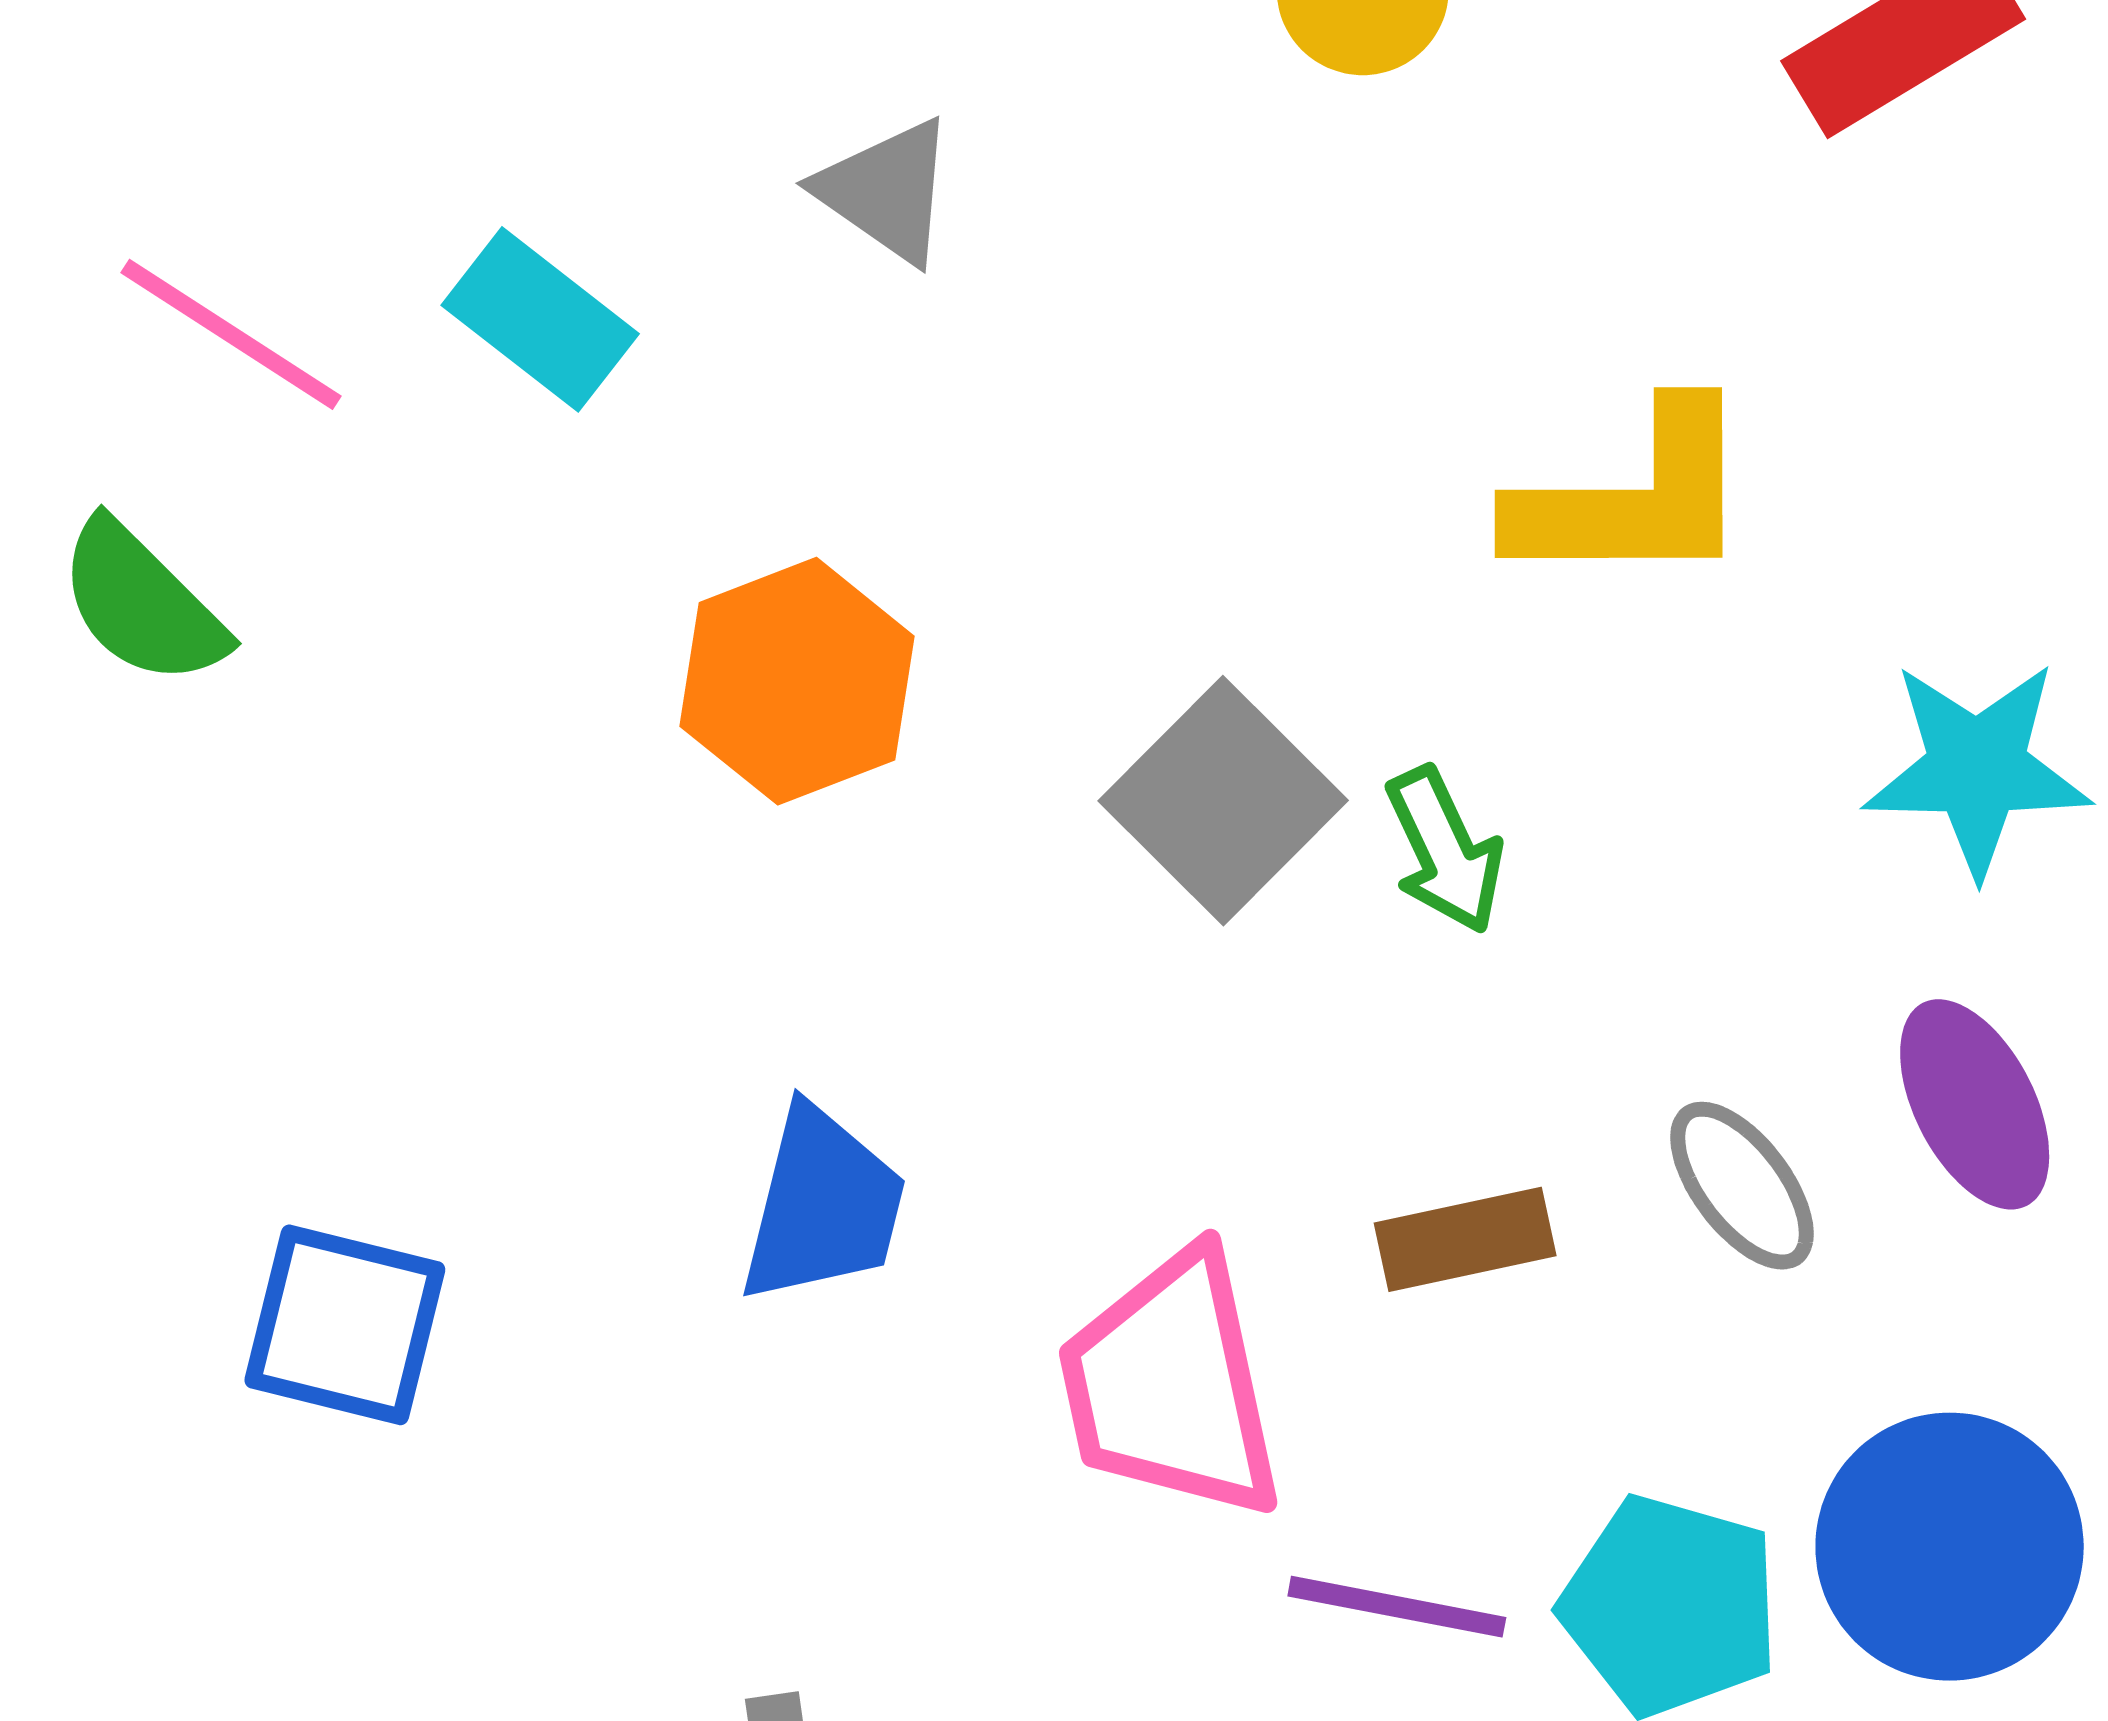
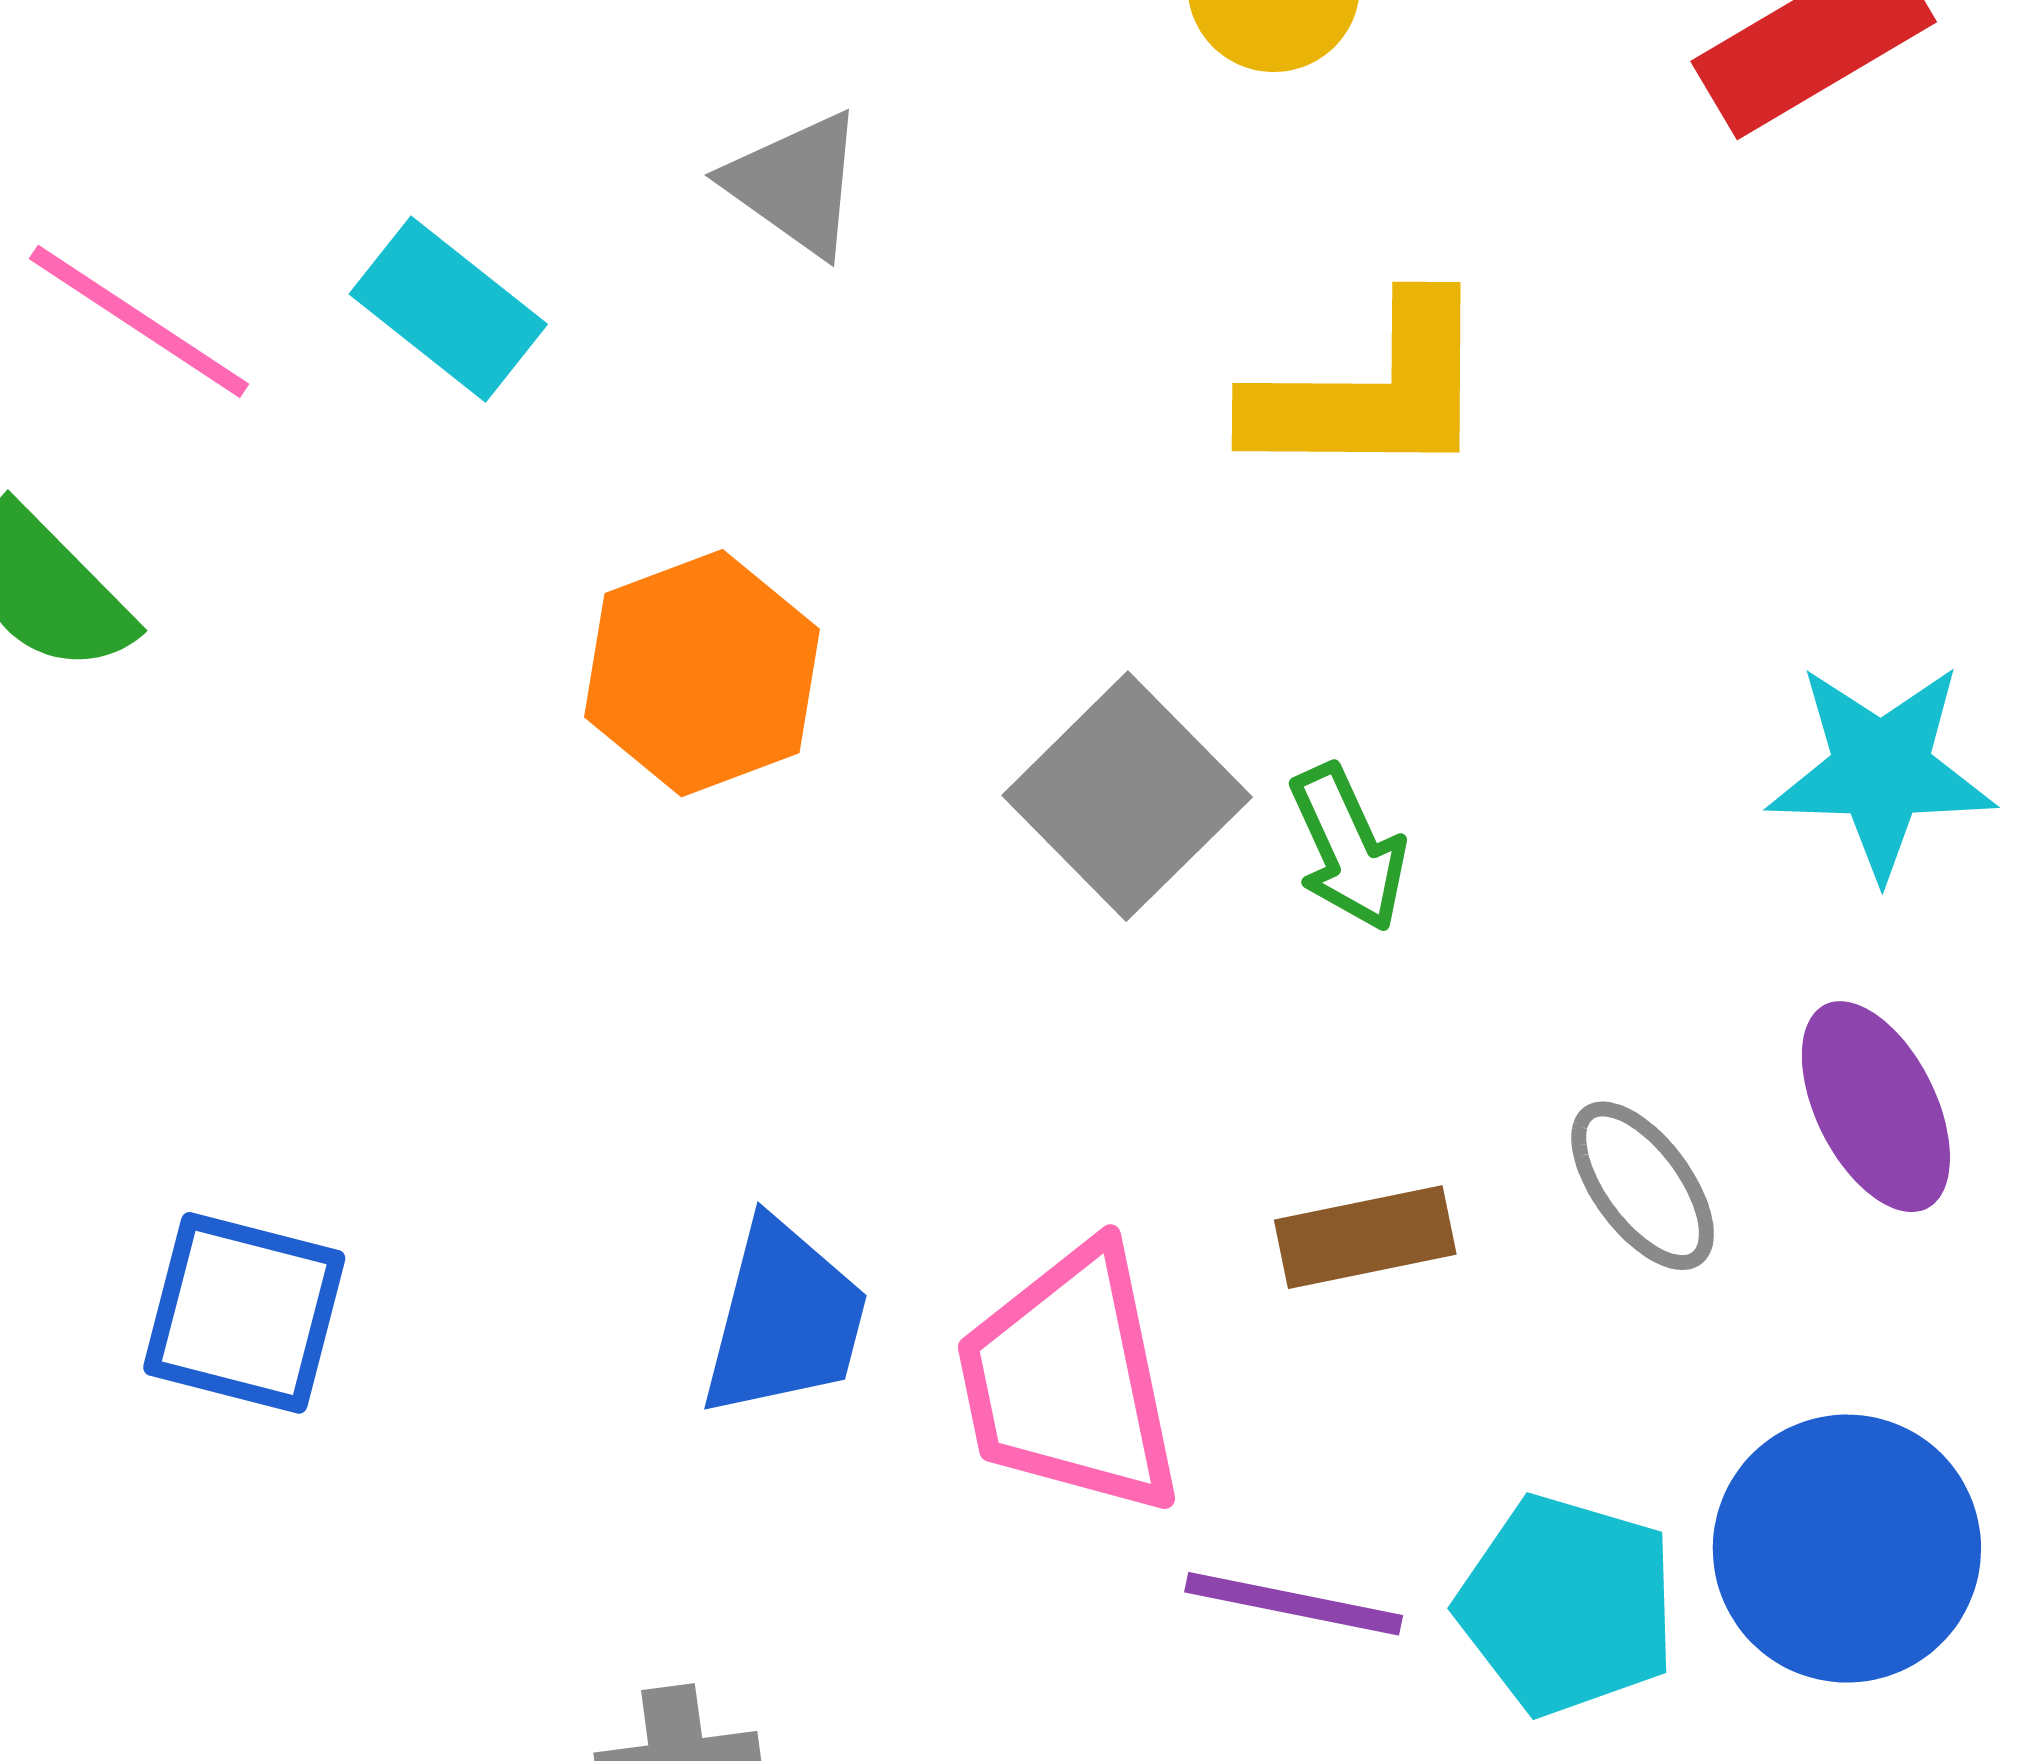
yellow L-shape: (1633, 497) -> (1371, 391), moved
blue trapezoid: (823, 1205) -> (784, 1319), moved

